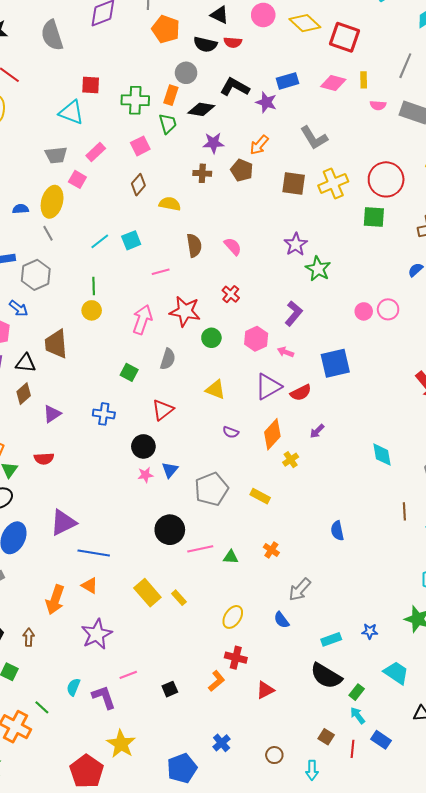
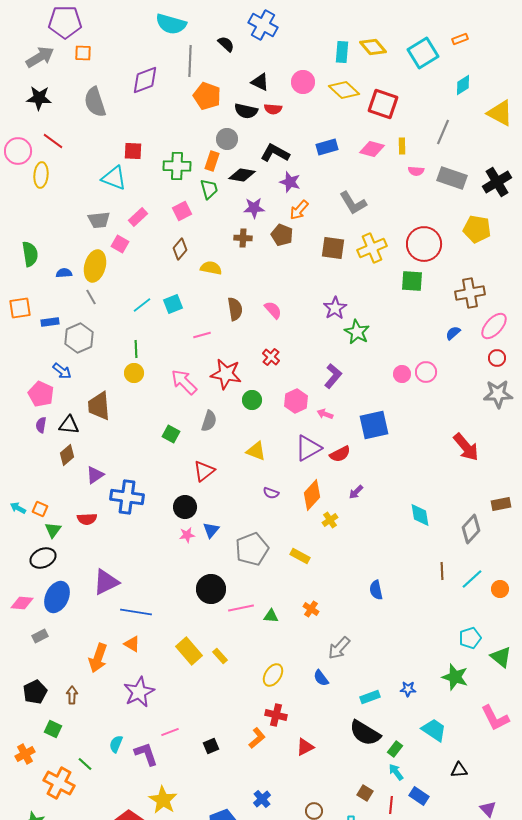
purple star: (266, 102) -> (290, 182), moved
pink arrow: (142, 320) -> (184, 382), turned -64
blue cross: (104, 414) -> (127, 497), moved, size x1.5

